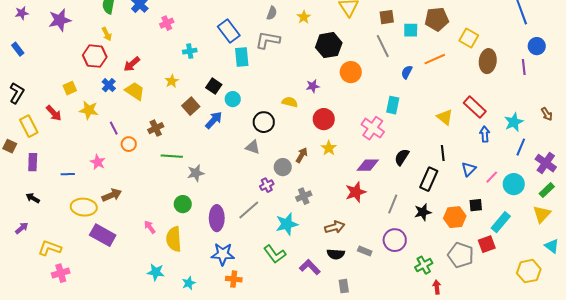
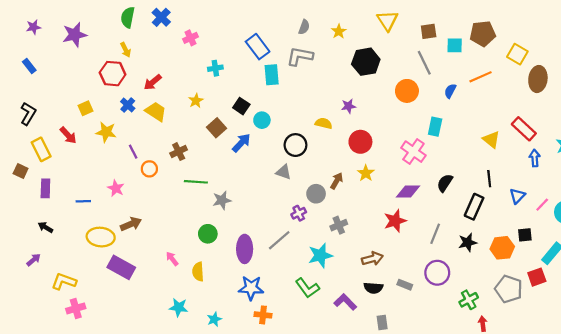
orange circle: (351, 72) -> (407, 91), moved
yellow semicircle: (174, 239) -> (198, 272), size x0.7

